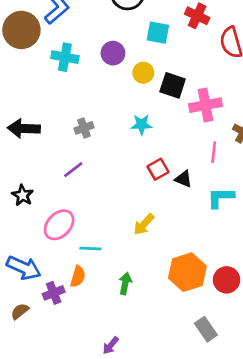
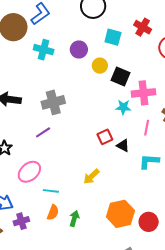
cyan star: (142, 125) -> (123, 107), moved
gray cross: (84, 128) -> (53, 102), size x1.6
orange semicircle: (78, 276) -> (53, 212), moved

